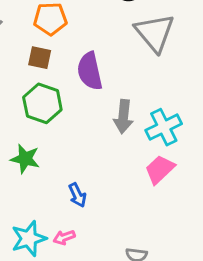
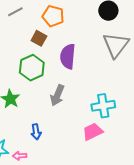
gray arrow: (123, 117) -> (57, 95), moved

